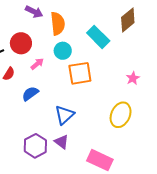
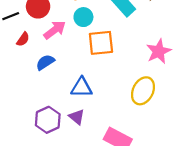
pink arrow: (37, 64) -> (55, 30), size x1.5
pink star: (133, 78) -> (159, 51), size x1.6
blue triangle: (64, 115) -> (82, 87), turned 40

